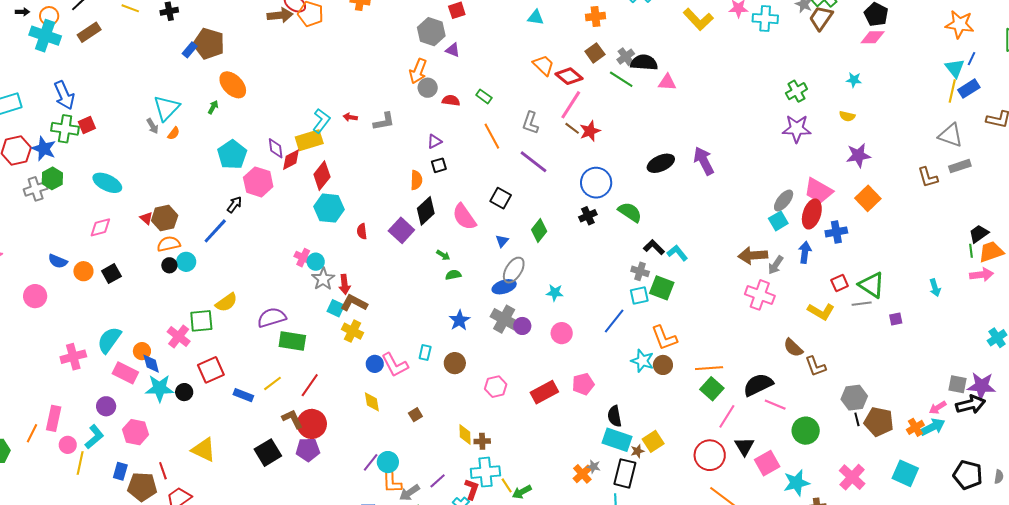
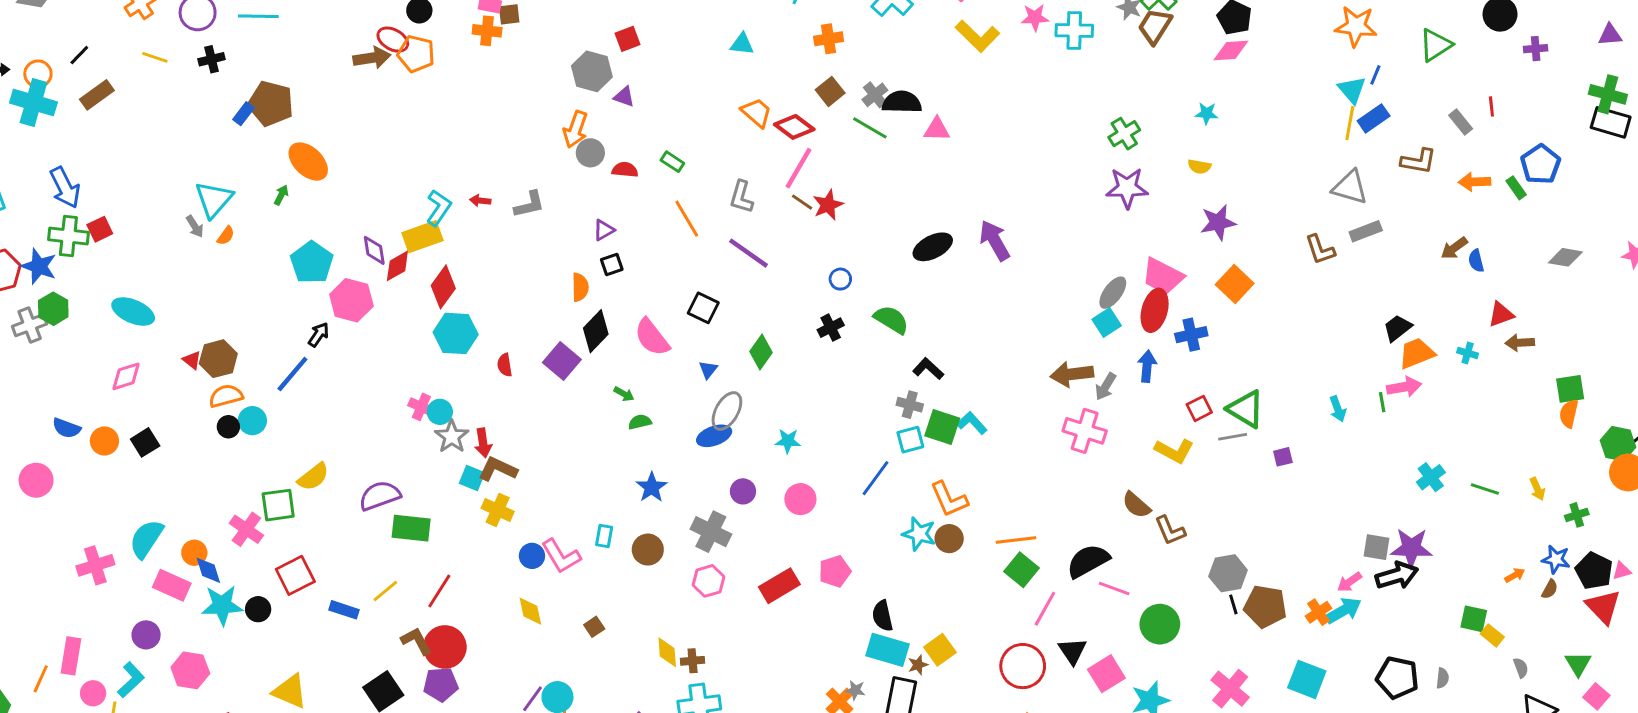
blue circle: (596, 183) -> (840, 279), size x0.5
green line: (971, 251) -> (1382, 402), moved
cyan L-shape: (677, 253) -> (972, 423), moved
gray cross: (504, 319) -> (711, 532), moved

